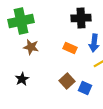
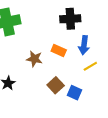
brown star: (31, 47) -> (34, 59), moved

